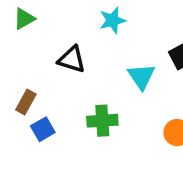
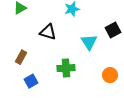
blue square: (43, 129) -> (31, 81), moved

